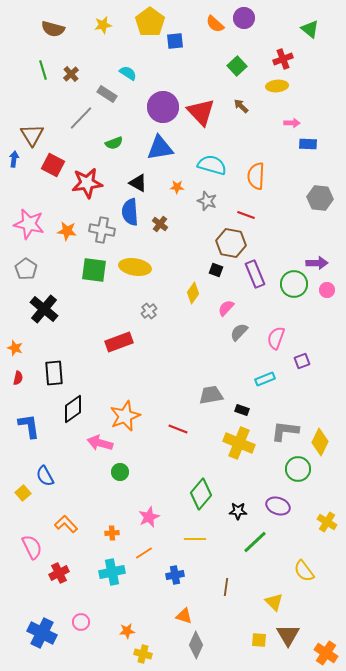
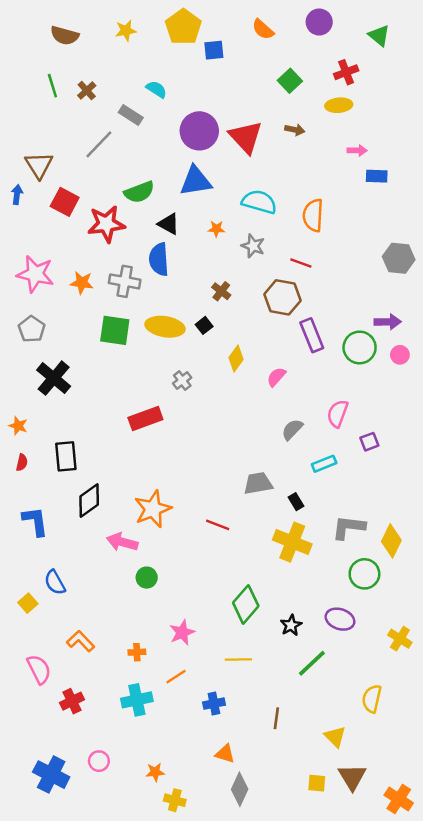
purple circle: (244, 18) -> (319, 22), moved
brown arrow: (241, 106) -> (295, 130), turned 147
green semicircle: (114, 143) -> (139, 192), moved, size x1.4
gray hexagon: (320, 198) -> (399, 258), moved
brown cross: (160, 224) -> (221, 291), moved
black square: (216, 270) -> (204, 325), moved, turned 32
gray semicircle: (239, 332) -> (292, 429), moved
black rectangle: (242, 410) -> (296, 502), turned 40
black star: (238, 511) -> (291, 625), turned -30
yellow semicircle: (304, 571) -> (372, 699), turned 50

